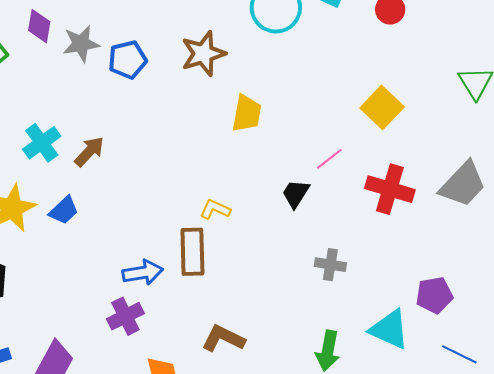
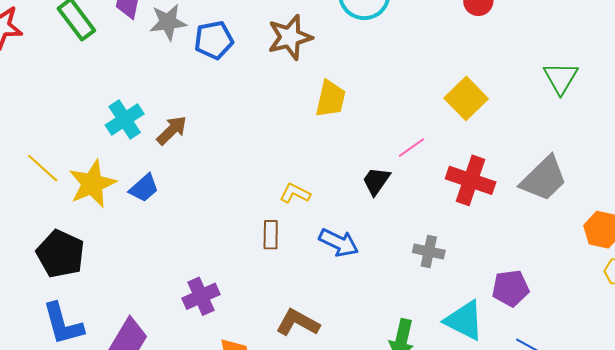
brown rectangle: (192, 252) -> (271, 235), size x0.6
gray cross: (330, 265) -> (429, 251), moved
blue arrow: (143, 273) -> (339, 243), moved, turned 33

